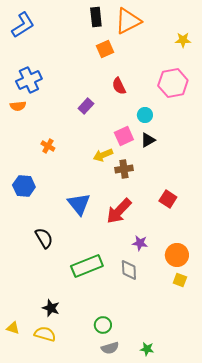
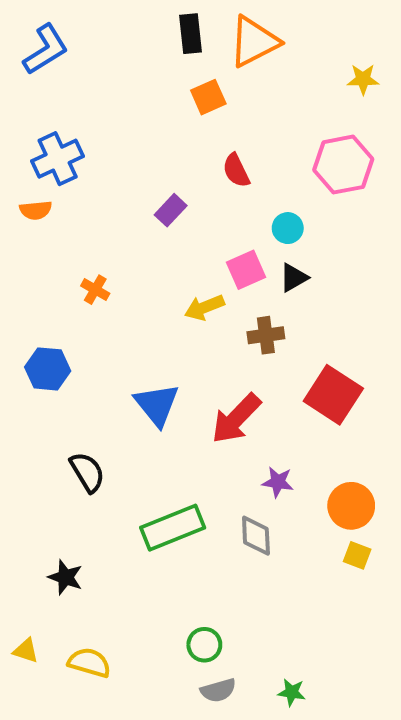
brown cross: (124, 169) -> (266, 335), moved
red square: (168, 199) -> (333, 395), size x1.6
black star: (51, 308) -> (65, 577), moved

